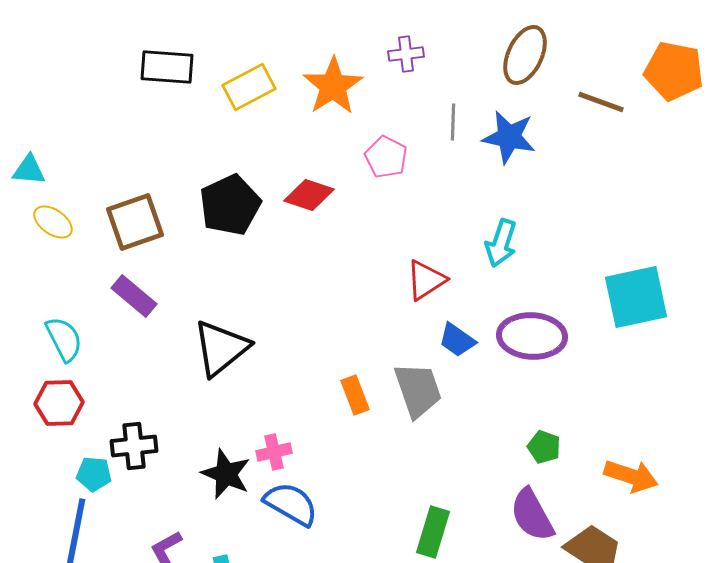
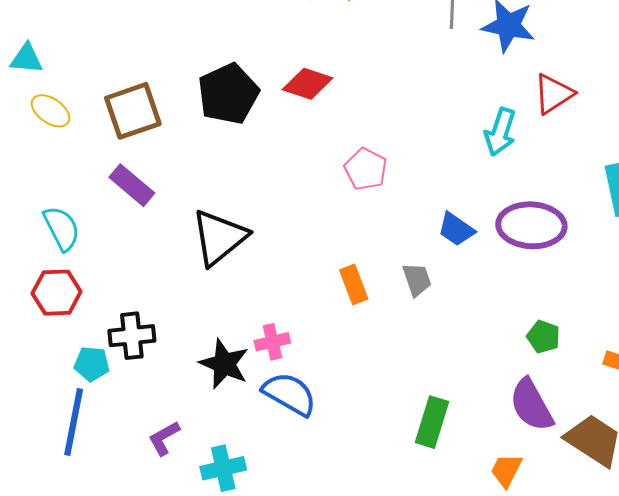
pink pentagon: (386, 157) -> (366, 169), moved
red triangle: (426, 280) -> (554, 94), moved
gray trapezoid: (418, 390) -> (417, 280), size x0.6

